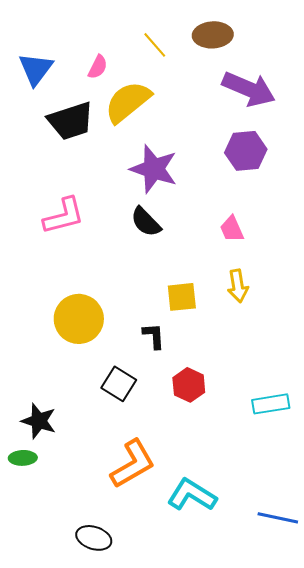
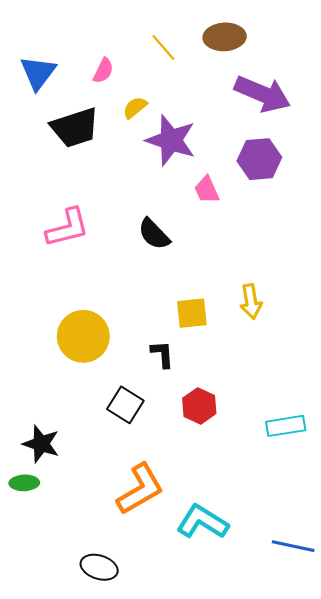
yellow semicircle: (128, 102) -> (135, 108), size x0.5
purple star: (154, 169) -> (171, 140), moved
pink trapezoid: (232, 229) -> (207, 190), moved

